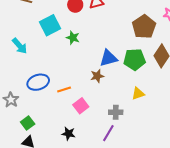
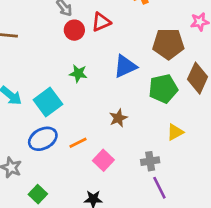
cyan square: (50, 25) -> (48, 102), moved
brown pentagon: (144, 27) -> (168, 44), turned -30
blue triangle: (108, 58) -> (125, 66), moved
purple line: (108, 133) -> (159, 188), moved, turned -48

